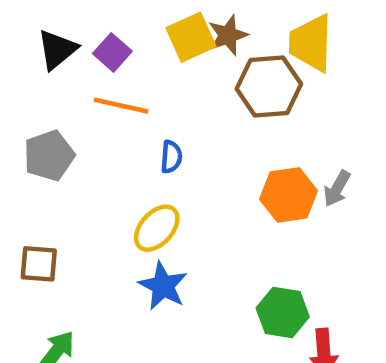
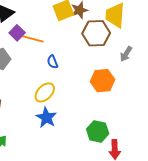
purple square: (112, 52) -> (17, 33), moved
blue semicircle: (171, 157) -> (52, 62), turned 152
gray arrow: (337, 189) -> (126, 54), moved

